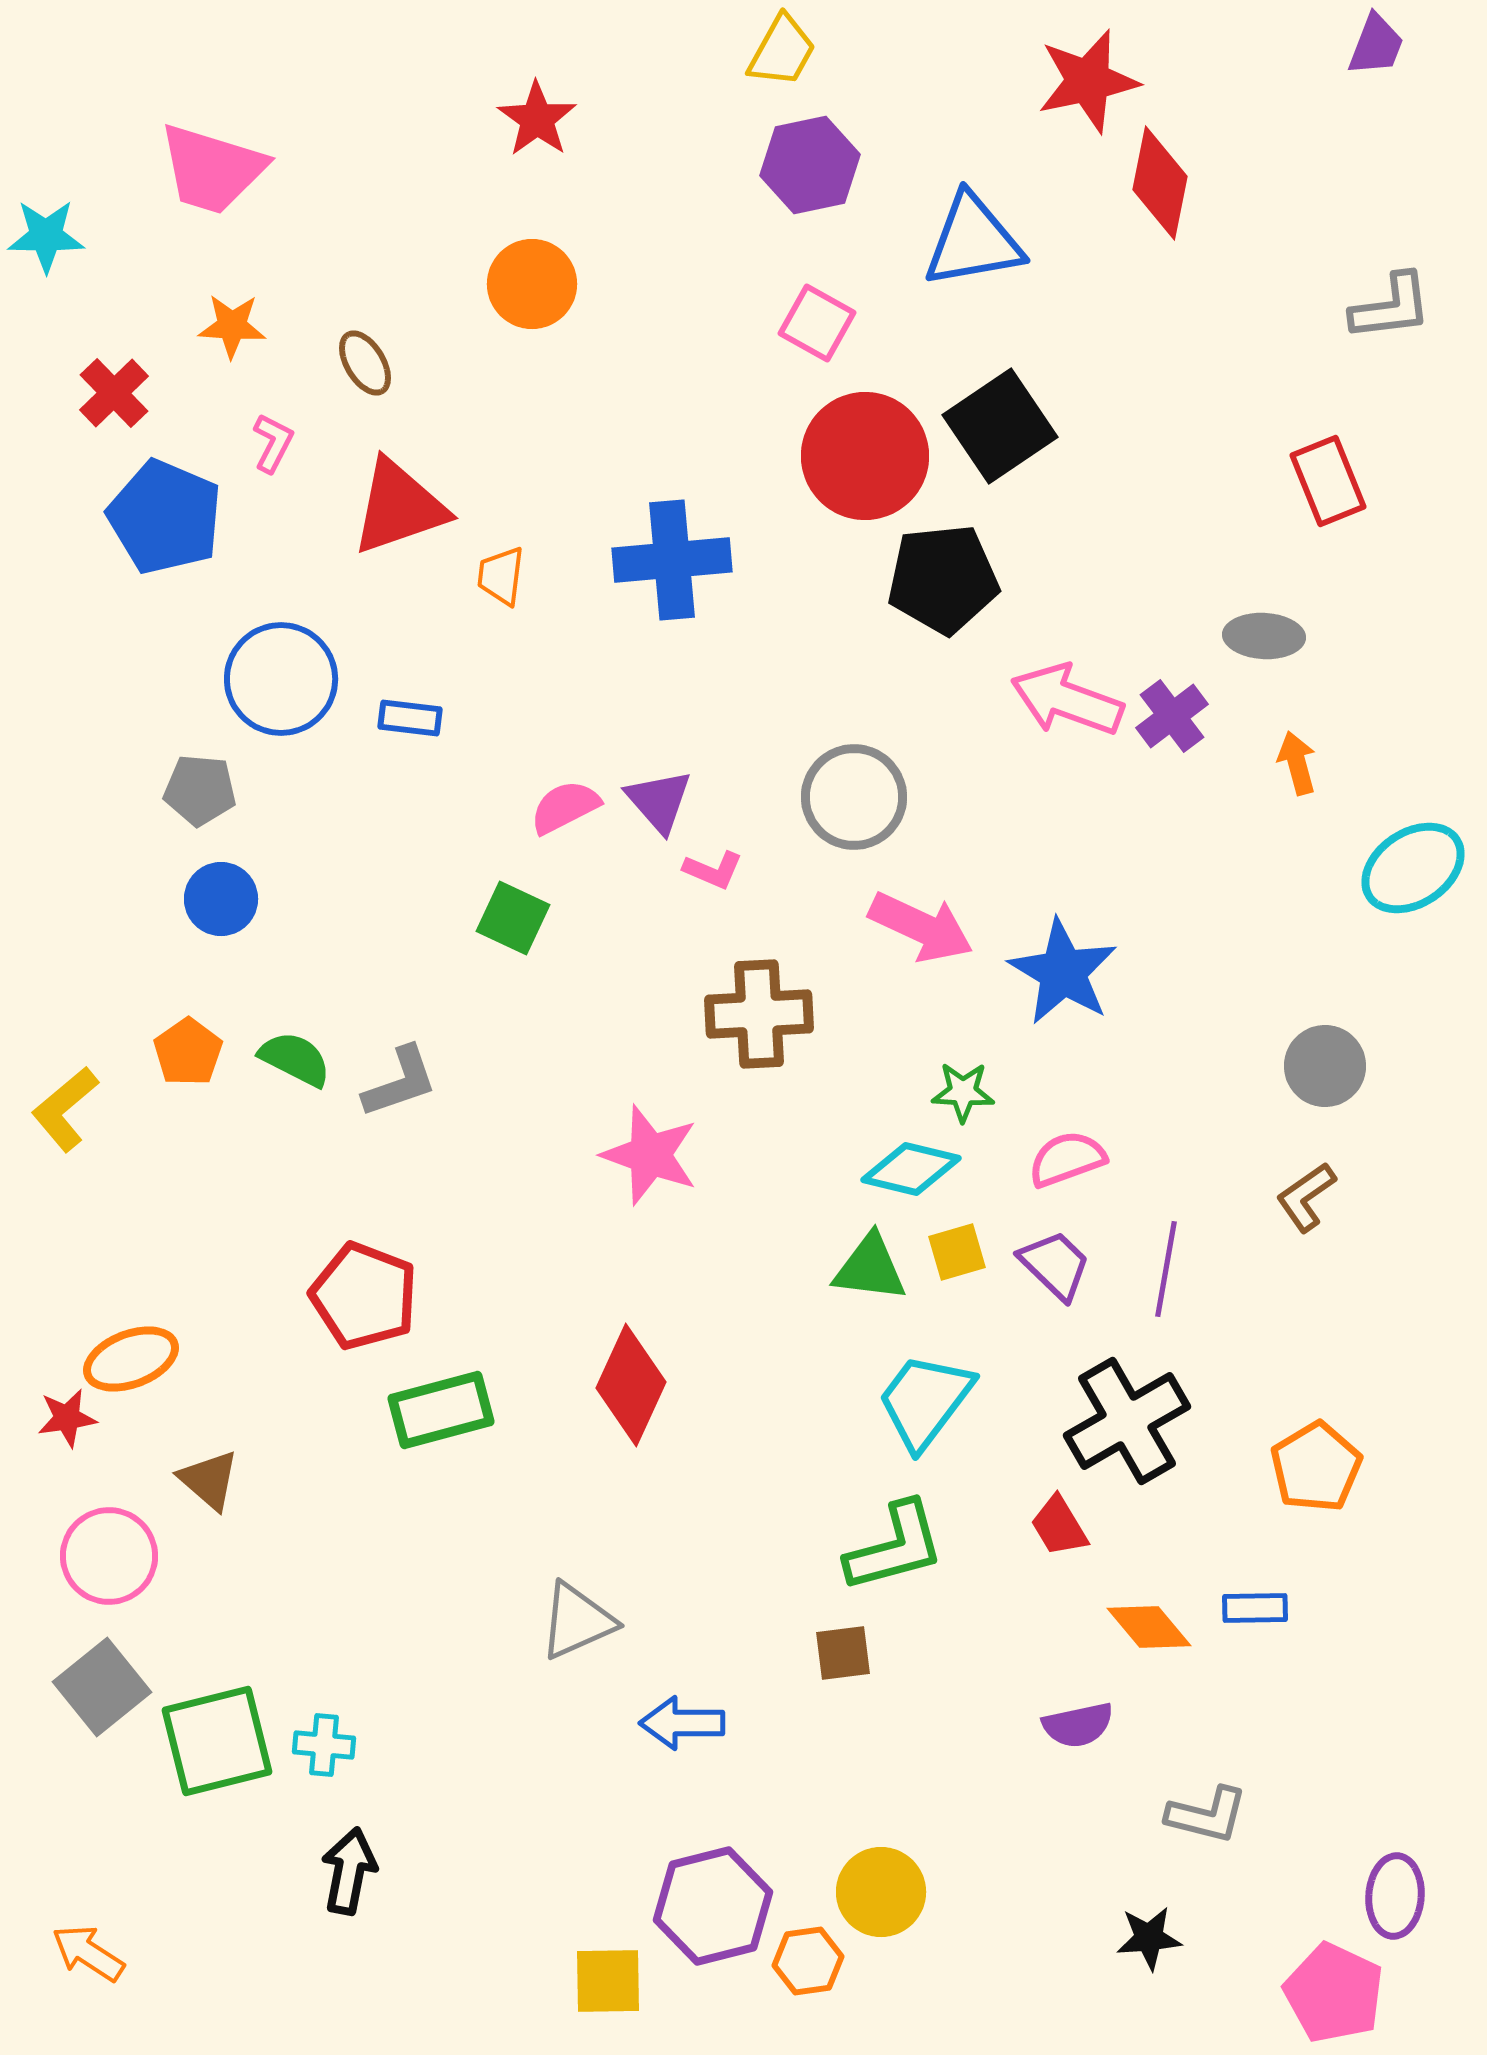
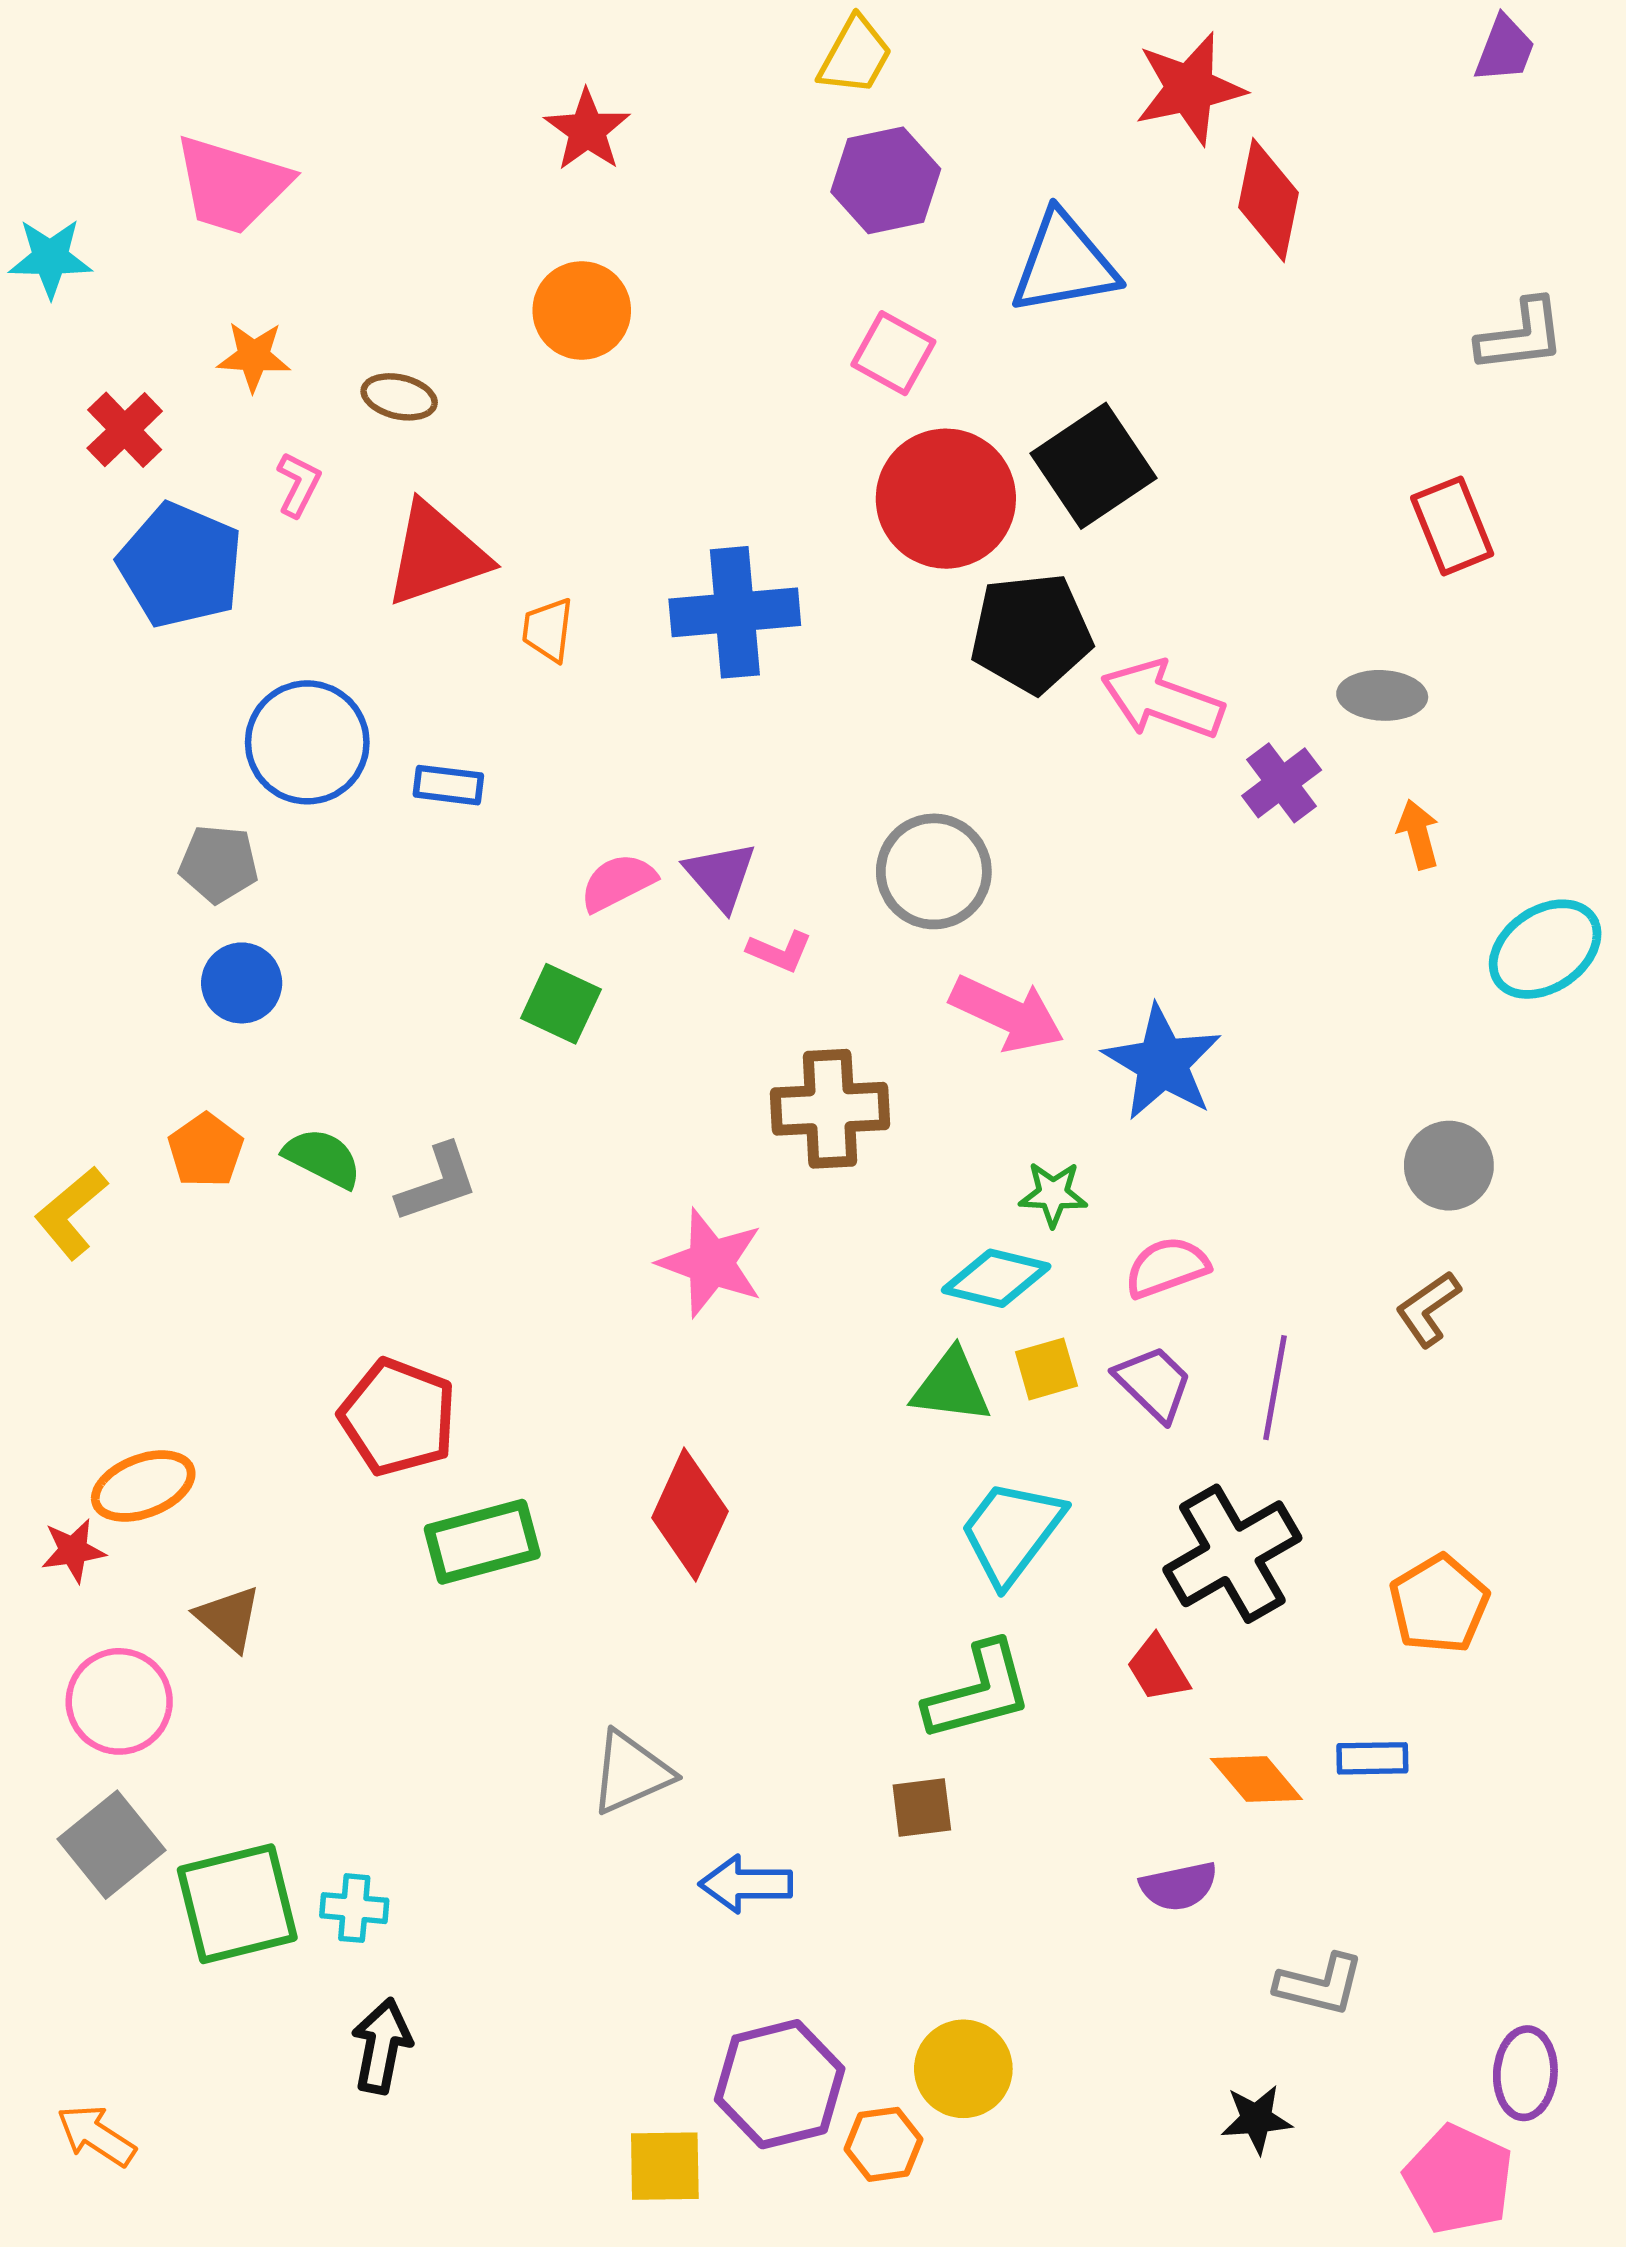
brown ellipse: (365, 363) -> (399, 397), turned -46
pink arrow: (1067, 700) -> (1162, 700), moved

